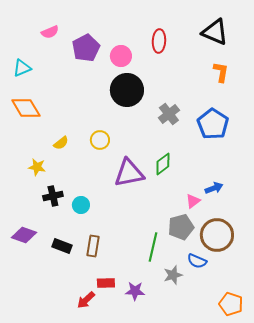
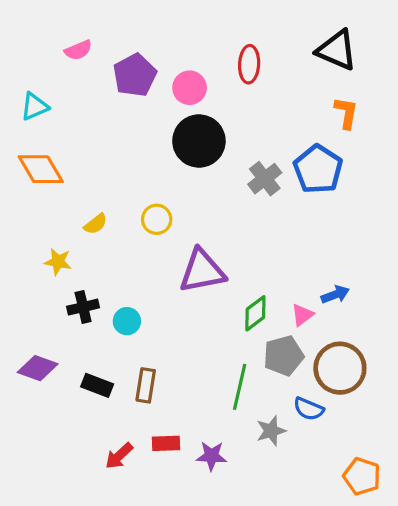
blue pentagon: (213, 124) -> (318, 169), moved
green diamond: (163, 164) -> (255, 313), moved
red arrow: (86, 300) -> (119, 456), moved

